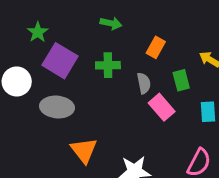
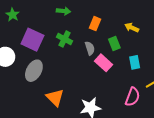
green star: (38, 32) -> (13, 15), moved
green cross: (108, 65) -> (65, 39), turned 35
gray ellipse: (57, 107) -> (34, 71), turned -60

